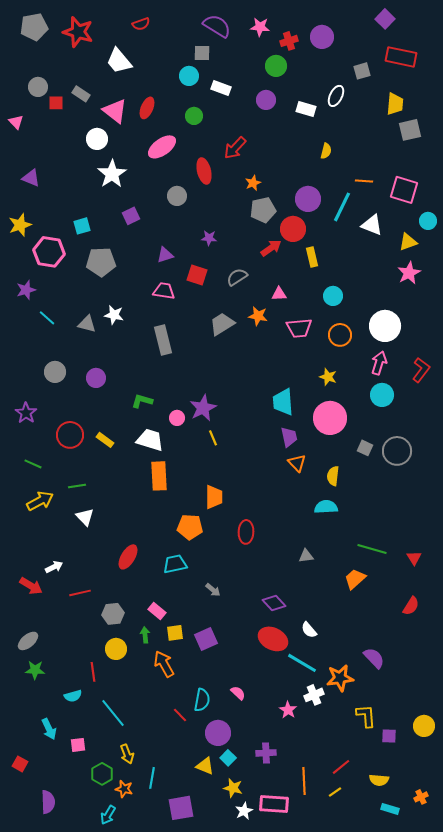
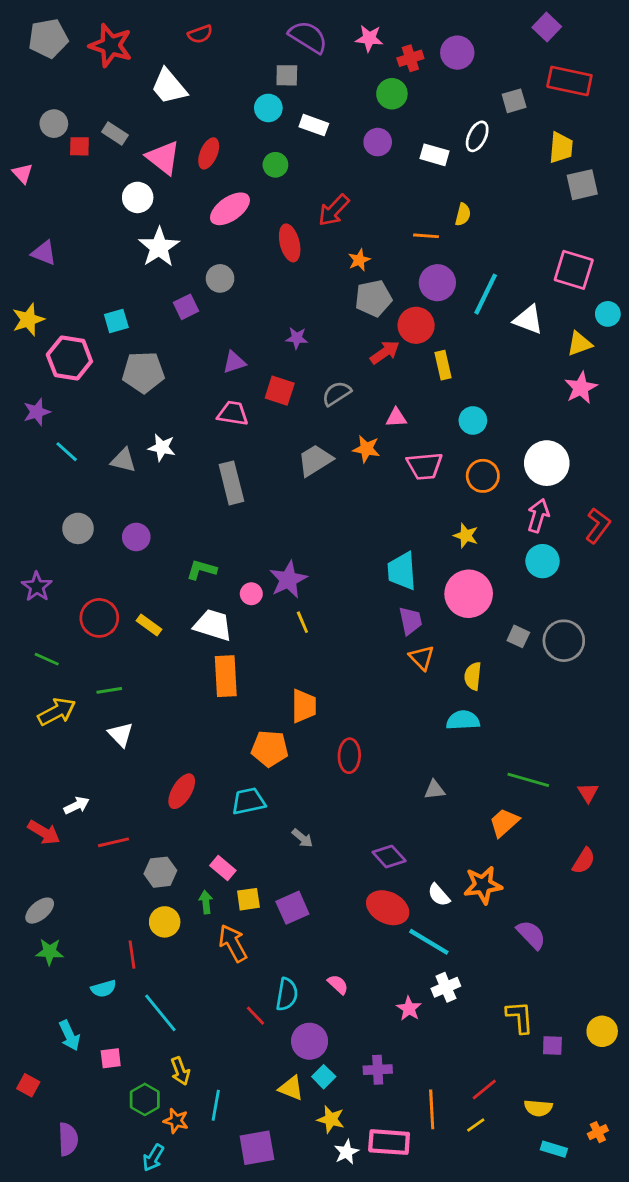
orange line: (364, 181) -> (426, 236), moved
gray circle: (177, 196) -> (220, 278), moved
orange star: (340, 678) -> (483, 885), moved

